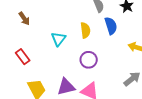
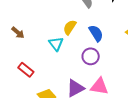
blue semicircle: (111, 26) -> (96, 33), moved
yellow semicircle: (85, 30) -> (70, 27), moved, turned -126

